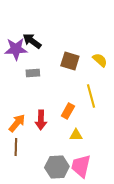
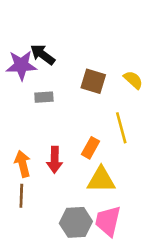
orange arrow: (17, 123) -> (23, 164), turned -54
yellow triangle: (76, 135) -> (101, 180), size x1.6

